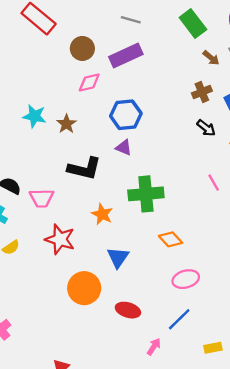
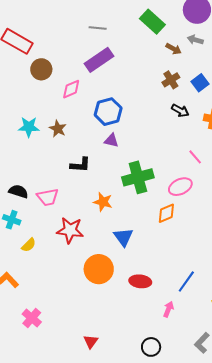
brown circle: (82, 48) -> (41, 69), moved
black L-shape: (84, 168) -> (80, 165), size x0.7
orange diamond: (171, 239) -> (166, 213), turned -60
pink ellipse: (186, 279) -> (180, 187), moved

